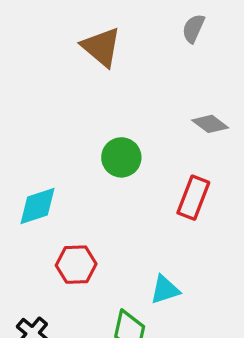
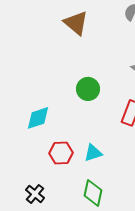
cyan triangle: (165, 290) -> (93, 153), moved

